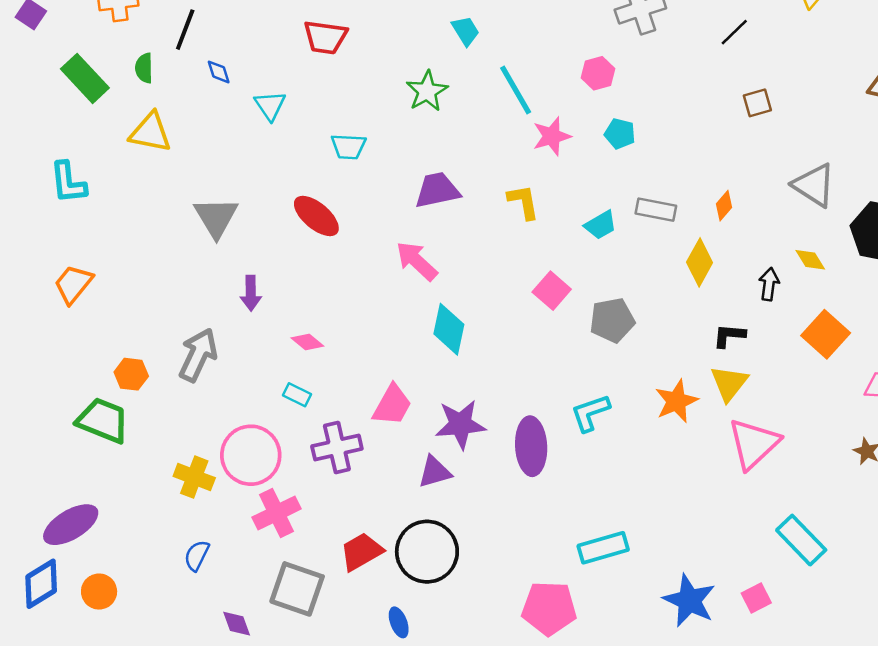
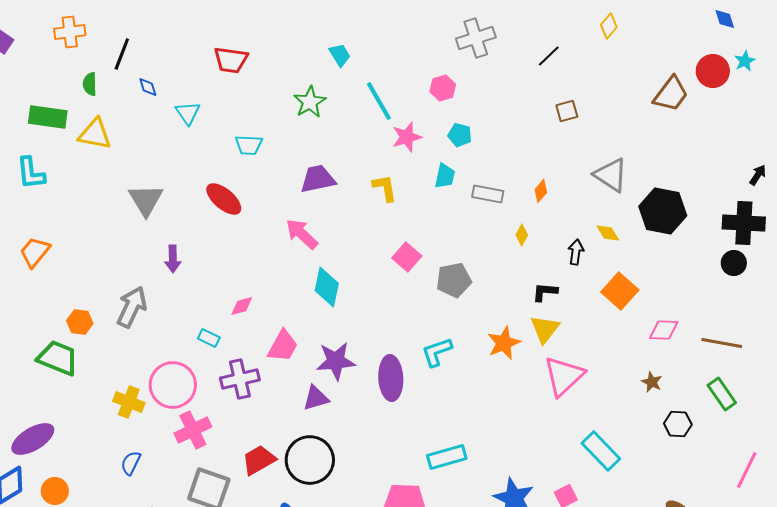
green rectangle: (85, 78) -> (48, 117), moved, turned -39
cyan trapezoid: (601, 225) -> (445, 176), moved, turned -48
yellow diamond: (700, 262) -> (522, 235), size x0.6
pink diamond: (307, 342) -> (242, 306), moved, turned -55

